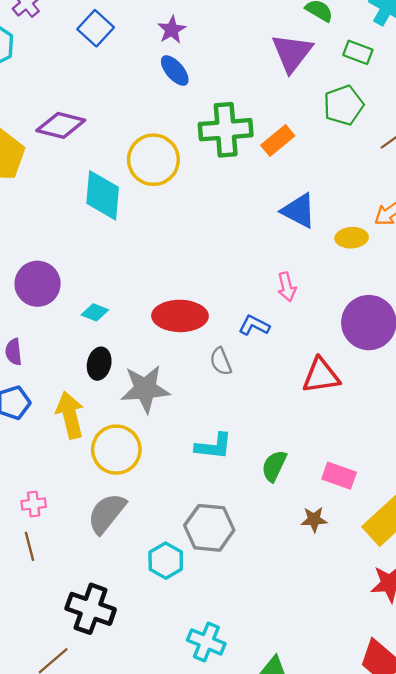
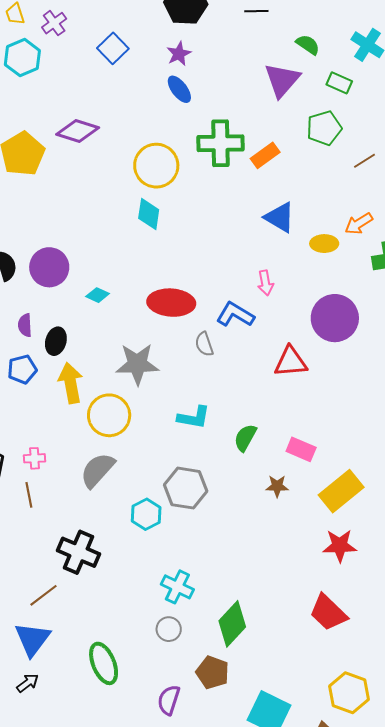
cyan diamond: (103, 195) -> (149, 214), moved, size x0.7
blue L-shape: (254, 325) -> (235, 315), size x1.4
black ellipse: (99, 364) -> (56, 341), moved

